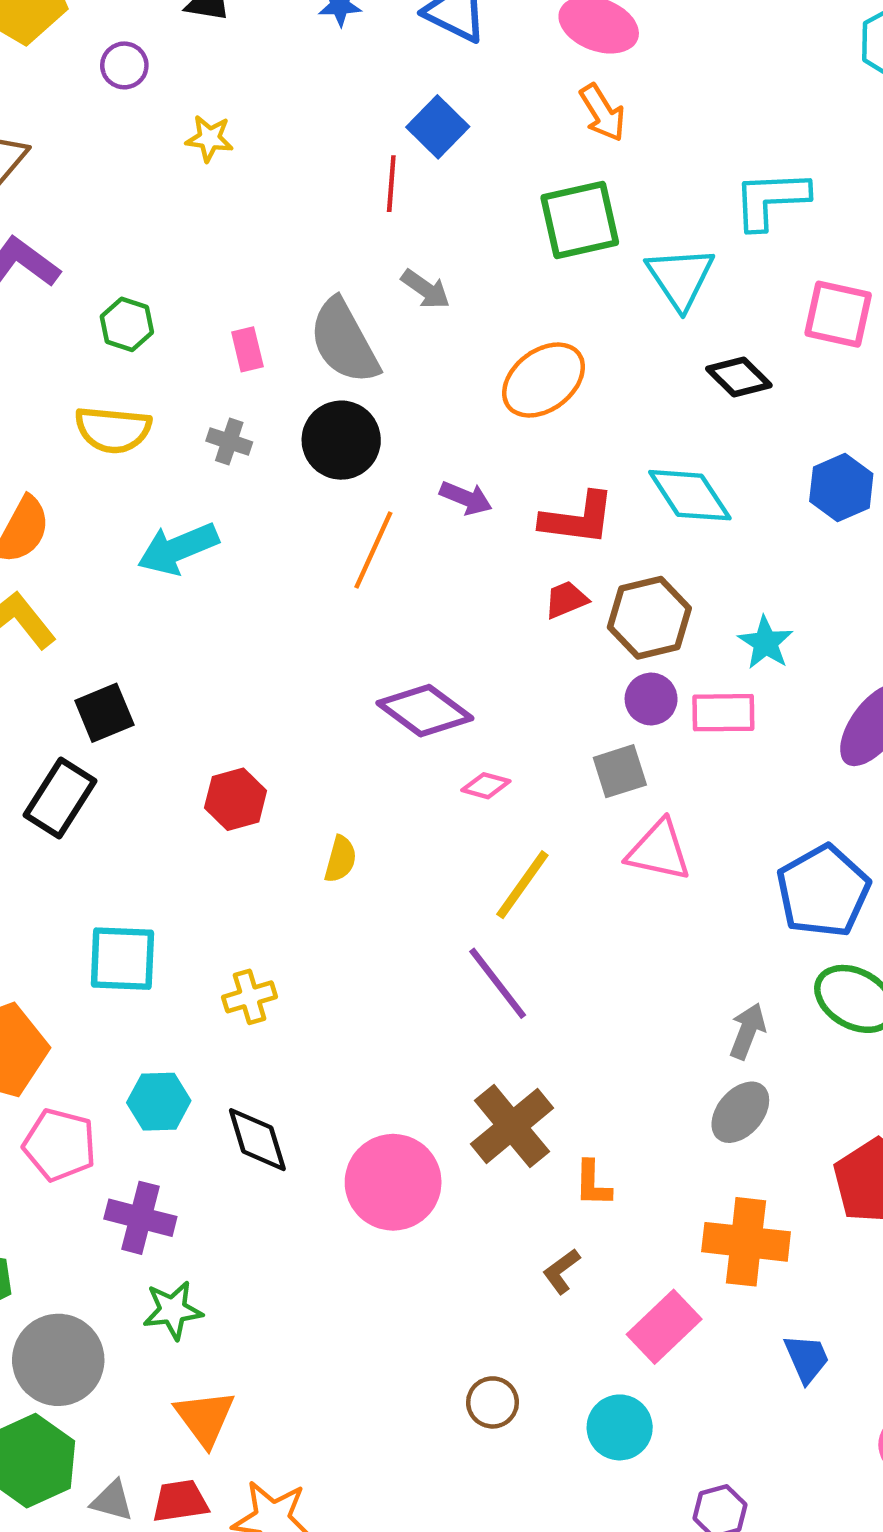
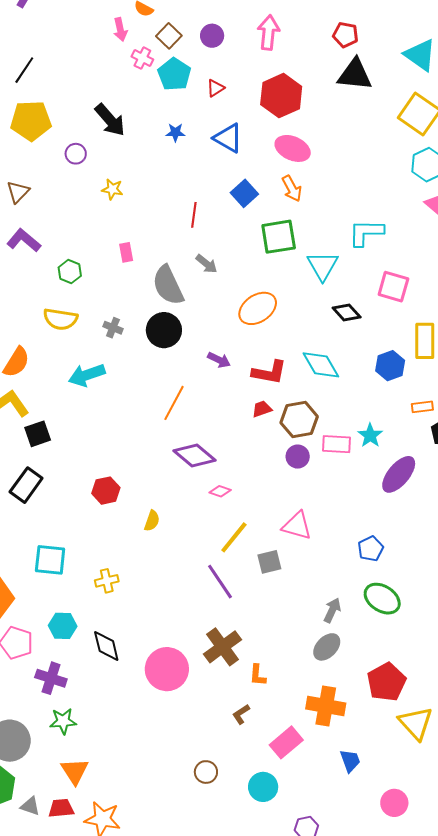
blue square: (438, 127) -> (244, 193), moved
pink rectangle: (247, 349) -> (126, 252), moved
orange line: (373, 550) -> (174, 403), moved
cyan star: (766, 643) -> (370, 435), moved
black square: (104, 713) -> (38, 434), moved
pink rectangle: (723, 713) -> (337, 444), moved
gray square: (620, 771) -> (269, 562), moved
blue pentagon: (823, 891) -> (371, 549), size x0.6

